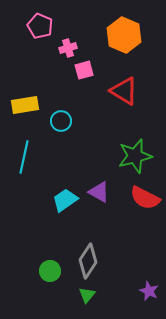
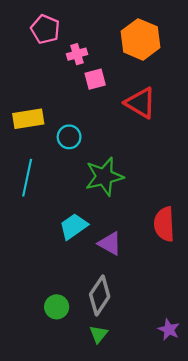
green star: (135, 156) -> (104, 177), moved
purple triangle: (99, 192) -> (110, 243), moved
red semicircle: (145, 198) -> (164, 224), turned 60

